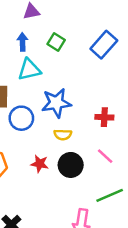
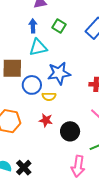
yellow semicircle: (63, 135) -> (49, 96), moved
black circle: (71, 165) -> (70, 131), moved

